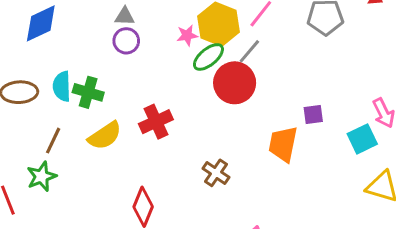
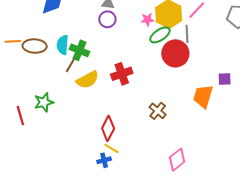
gray line: (249, 51) -> (187, 34), turned -48
brown line: (53, 141) -> (71, 64), moved

